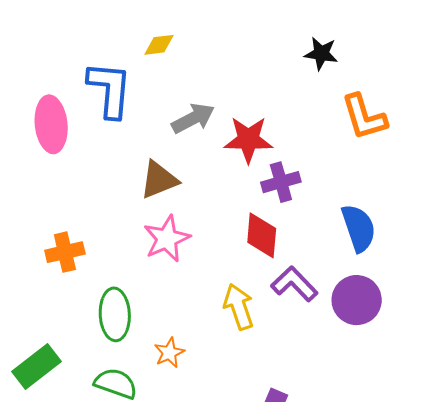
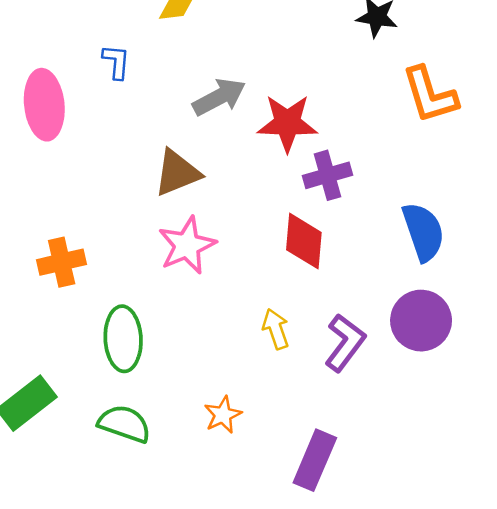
blue L-shape: (110, 89) -> (116, 62), size x0.5
purple L-shape: (294, 284) -> (345, 343), moved, turned 81
yellow arrow: (239, 307) -> (276, 329), size x0.7
orange star: (169, 353) -> (223, 415), moved

